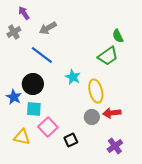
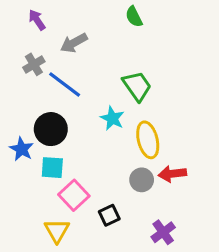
gray cross: (14, 32) -> (34, 64), moved
green semicircle: (118, 36) -> (134, 17), moved
green trapezoid: (108, 56) -> (137, 86), moved, turned -90
yellow triangle: (22, 137) -> (57, 231), moved, turned 48
purple cross: (115, 146) -> (163, 232), moved

